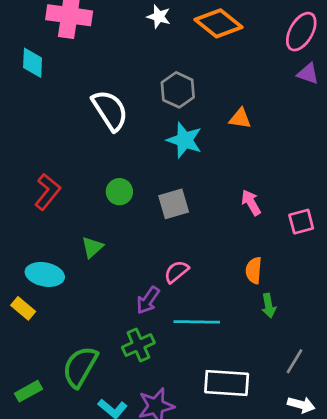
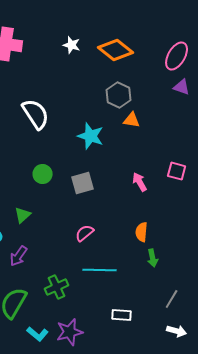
gray hexagon: (178, 90) -> (119, 95), moved
pink square: (301, 222) -> (177, 171), moved, turned 30
purple arrow: (148, 300) -> (19, 256), moved
white rectangle: (227, 383) -> (122, 315), size x0.6

